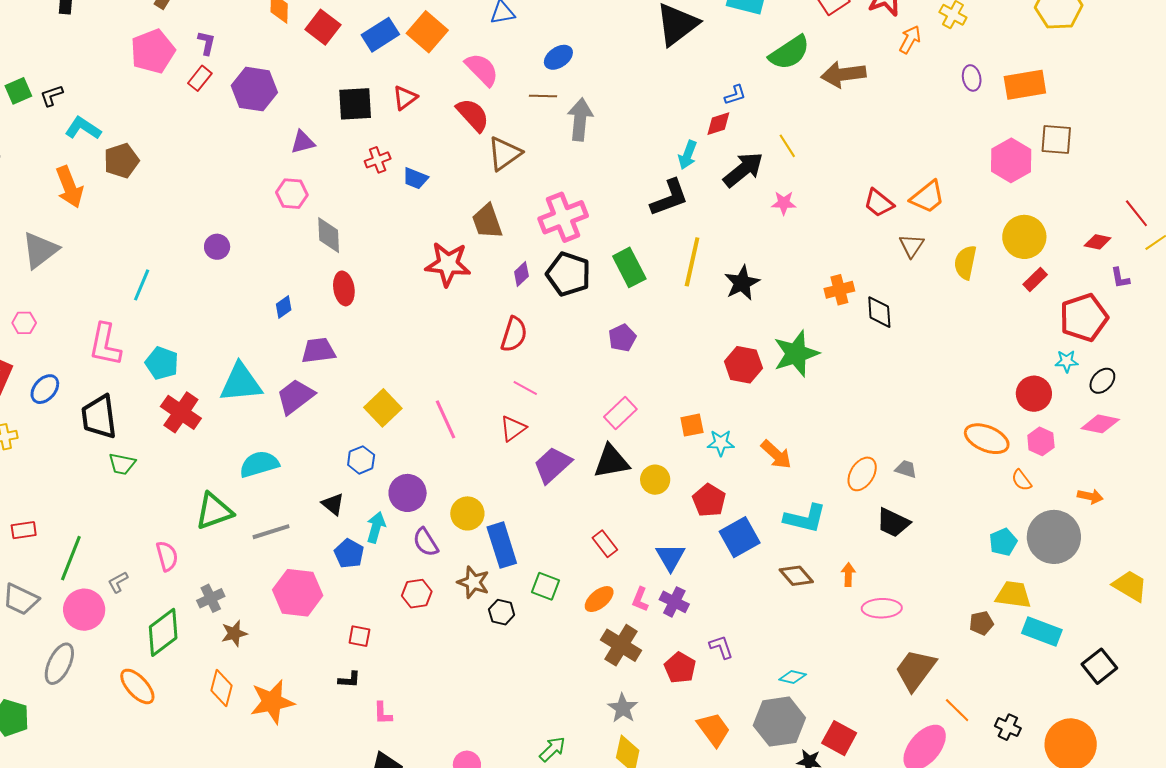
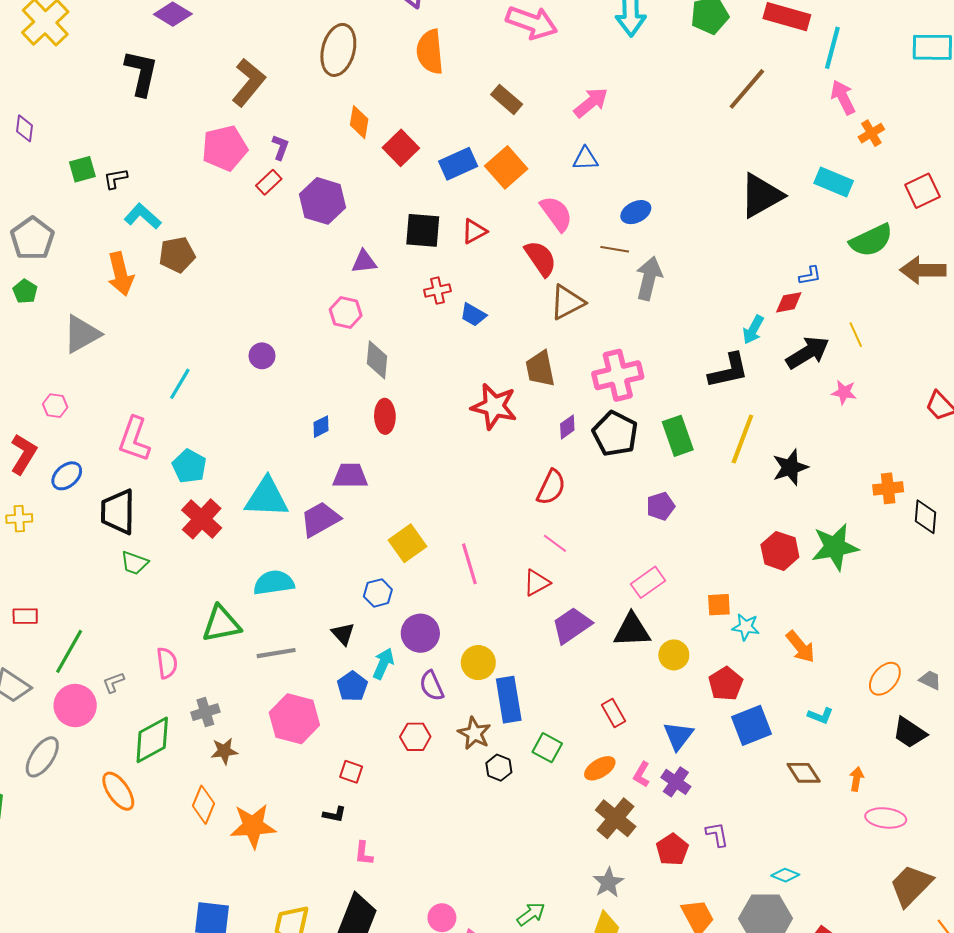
cyan L-shape: (805, 518) -> (820, 716), size x0.6

